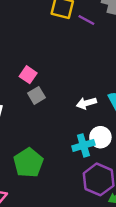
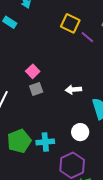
white arrow: (86, 103) -> (73, 90), moved
cyan cross: (83, 145) -> (45, 142), moved

